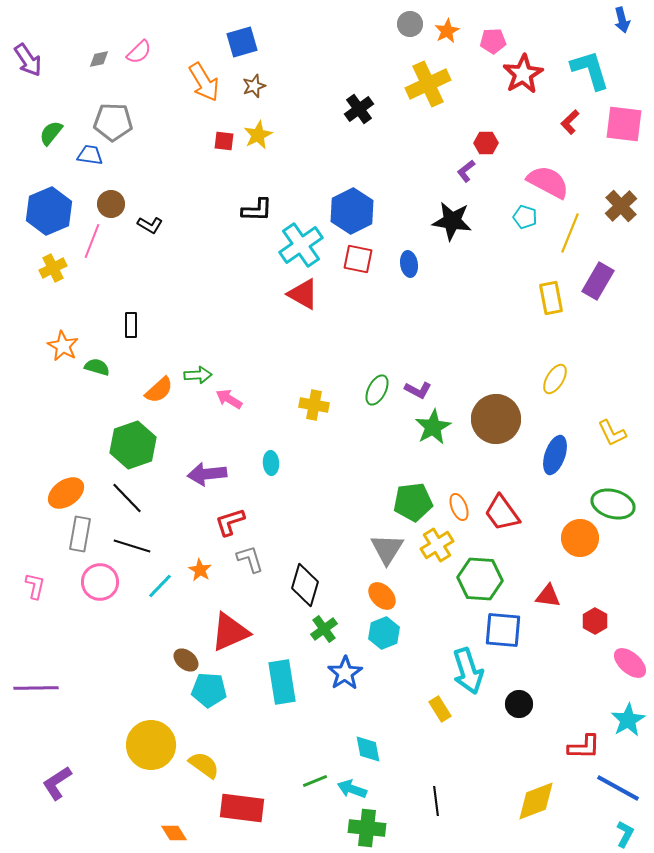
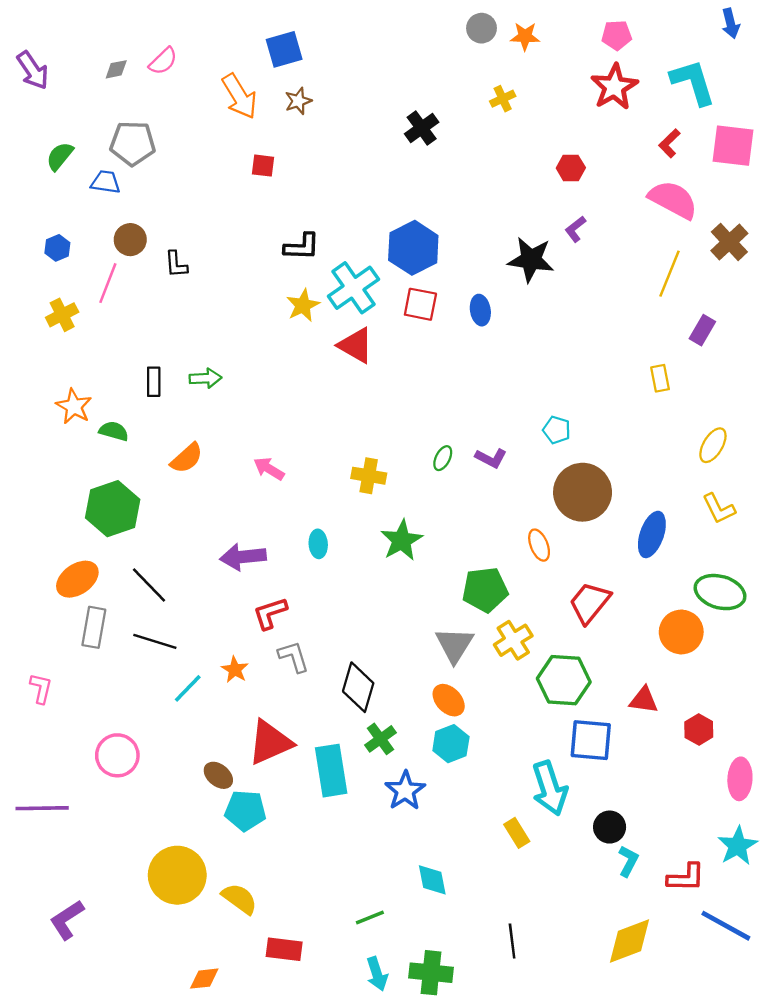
orange star: (447, 31) -> (525, 36), turned 30
pink pentagon: (493, 41) -> (617, 35), moved
yellow cross: (428, 84) -> (503, 99), size x0.5
yellow star: (258, 135) -> (303, 305), moved
purple L-shape: (466, 171) -> (575, 229), moved
pink semicircle: (548, 182) -> (673, 200), moved
blue hexagon: (49, 211) -> (57, 248), size x0.5
cyan pentagon: (525, 217) -> (557, 430), moved
black L-shape: (150, 225) -> (176, 264), turned 55
purple rectangle: (598, 281) -> (702, 330), size x0.7
yellow rectangle: (551, 298) -> (660, 378), moved, size x0.7
green arrow: (198, 375) -> (205, 378), moved
yellow ellipse: (555, 379) -> (713, 445), moved
green ellipse: (377, 390) -> (443, 458), size x0.7
green star: (433, 427) -> (402, 540), moved
green hexagon: (133, 445) -> (113, 509), moved
orange ellipse: (459, 507) -> (539, 545), moved
red trapezoid: (502, 513) -> (590, 603), turned 75
pink circle: (100, 582) -> (117, 755), moved
pink ellipse: (630, 663) -> (740, 779), turned 52
cyan rectangle: (282, 682) -> (331, 771), moved
cyan arrow: (352, 789) -> (377, 974), moved, turned -128
red rectangle: (242, 808) -> (284, 949), size x0.7
orange diamond: (174, 833) -> (204, 979), turned -64
cyan L-shape: (625, 834) -> (628, 861), moved

